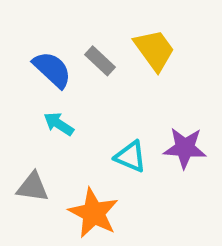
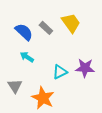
cyan triangle: (130, 157) -> (60, 72), turned -49
gray triangle: (33, 187) -> (15, 86), turned 49

